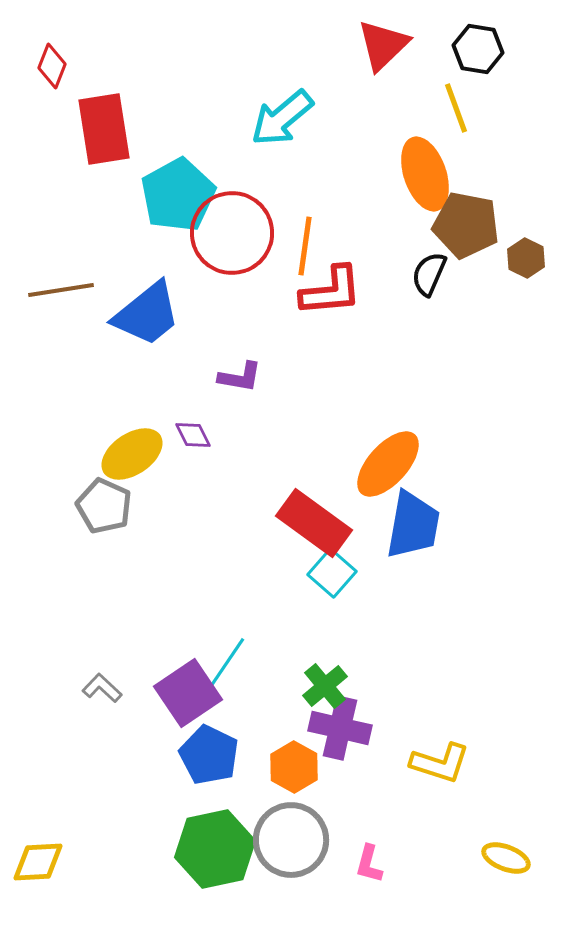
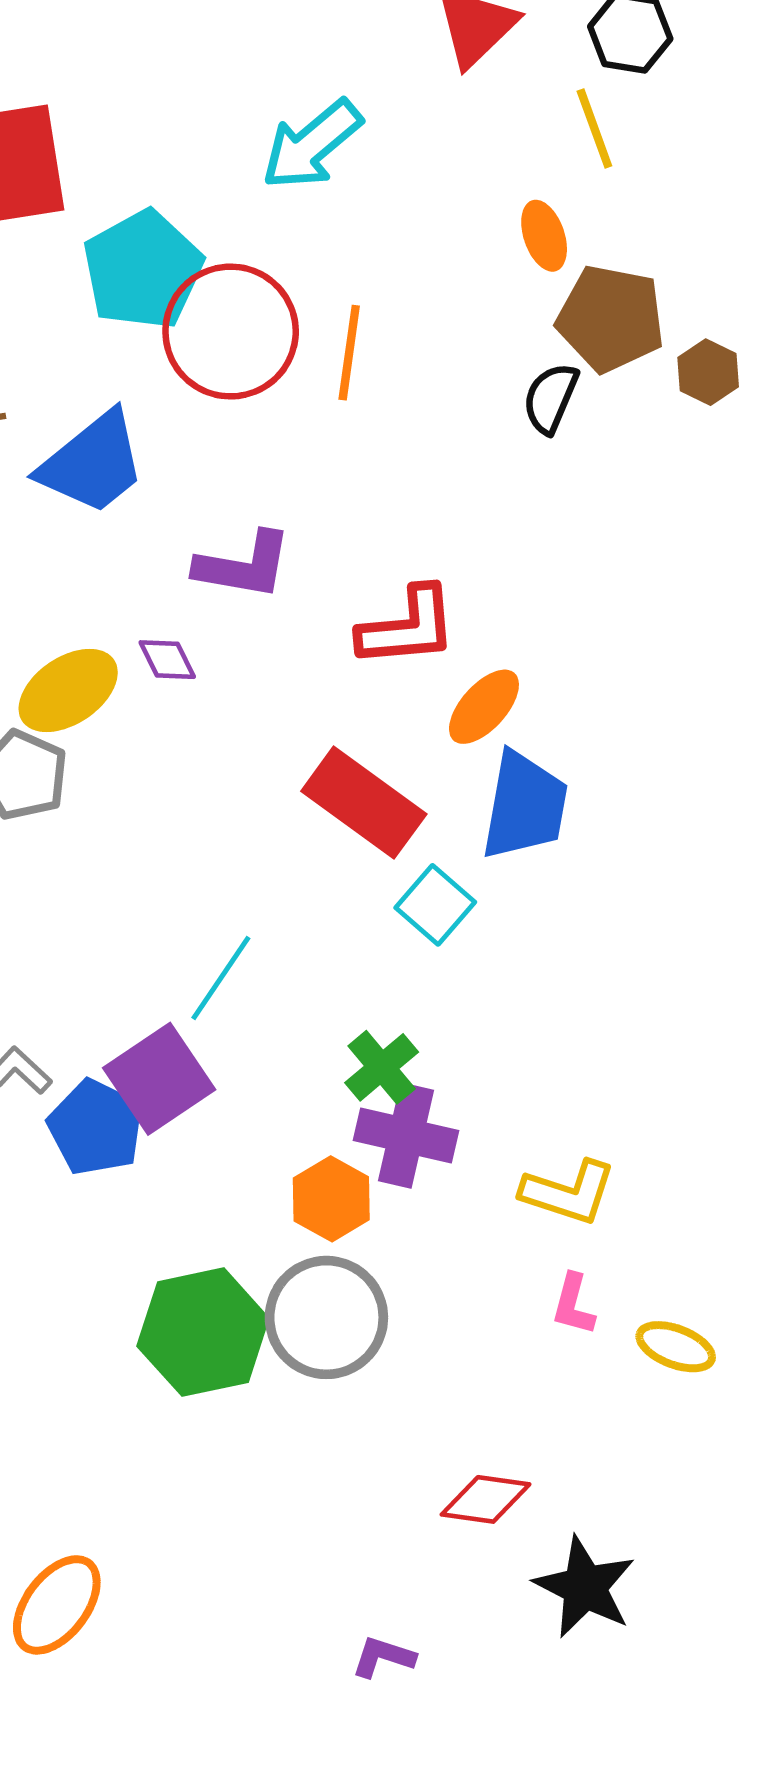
orange ellipse: (425, 174) -> (544, 236), size x0.6
red L-shape: (331, 291) -> (408, 627), moved
purple L-shape: (240, 377) -> (244, 565), size x1.4
orange ellipse: (388, 464) -> (484, 707), size x0.7
cyan square: (332, 573) -> (435, 905), moved
cyan line: (226, 664) -> (221, 978), moved
blue pentagon: (209, 755) -> (96, 1127), moved
pink L-shape: (369, 864) -> (573, 1304), moved

